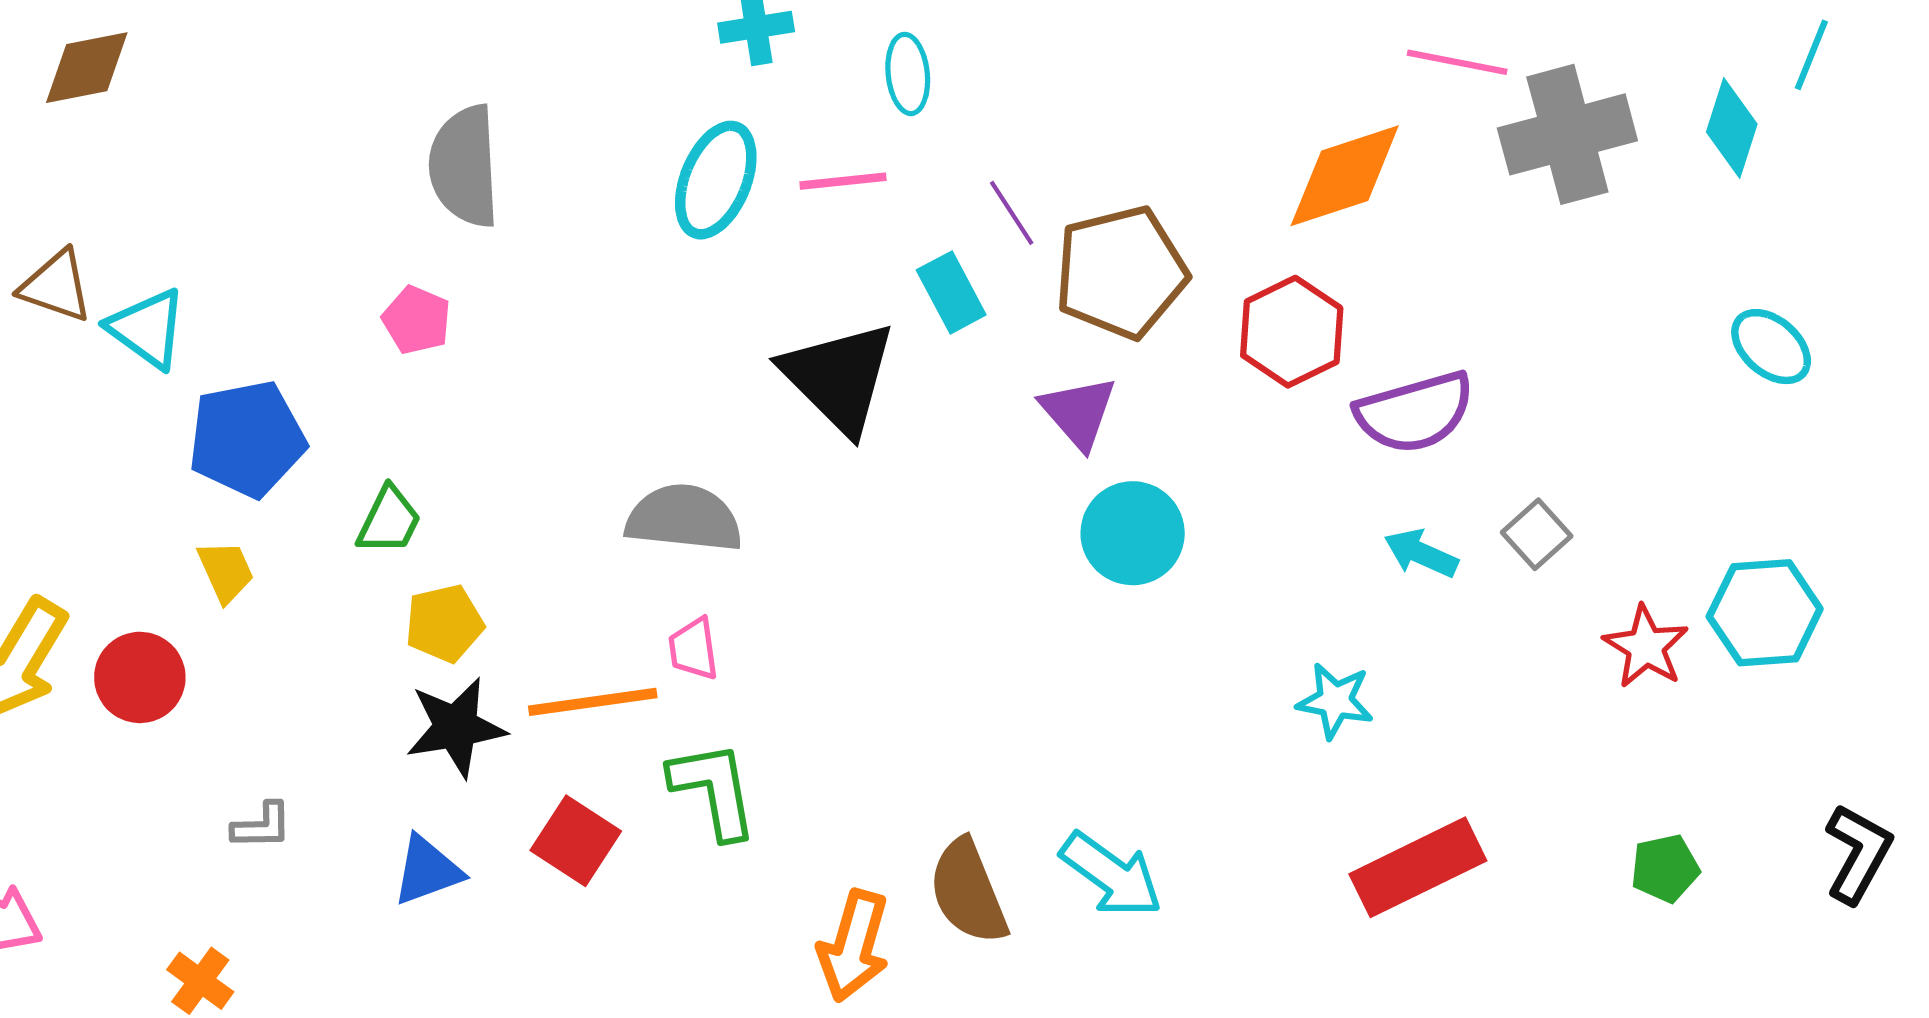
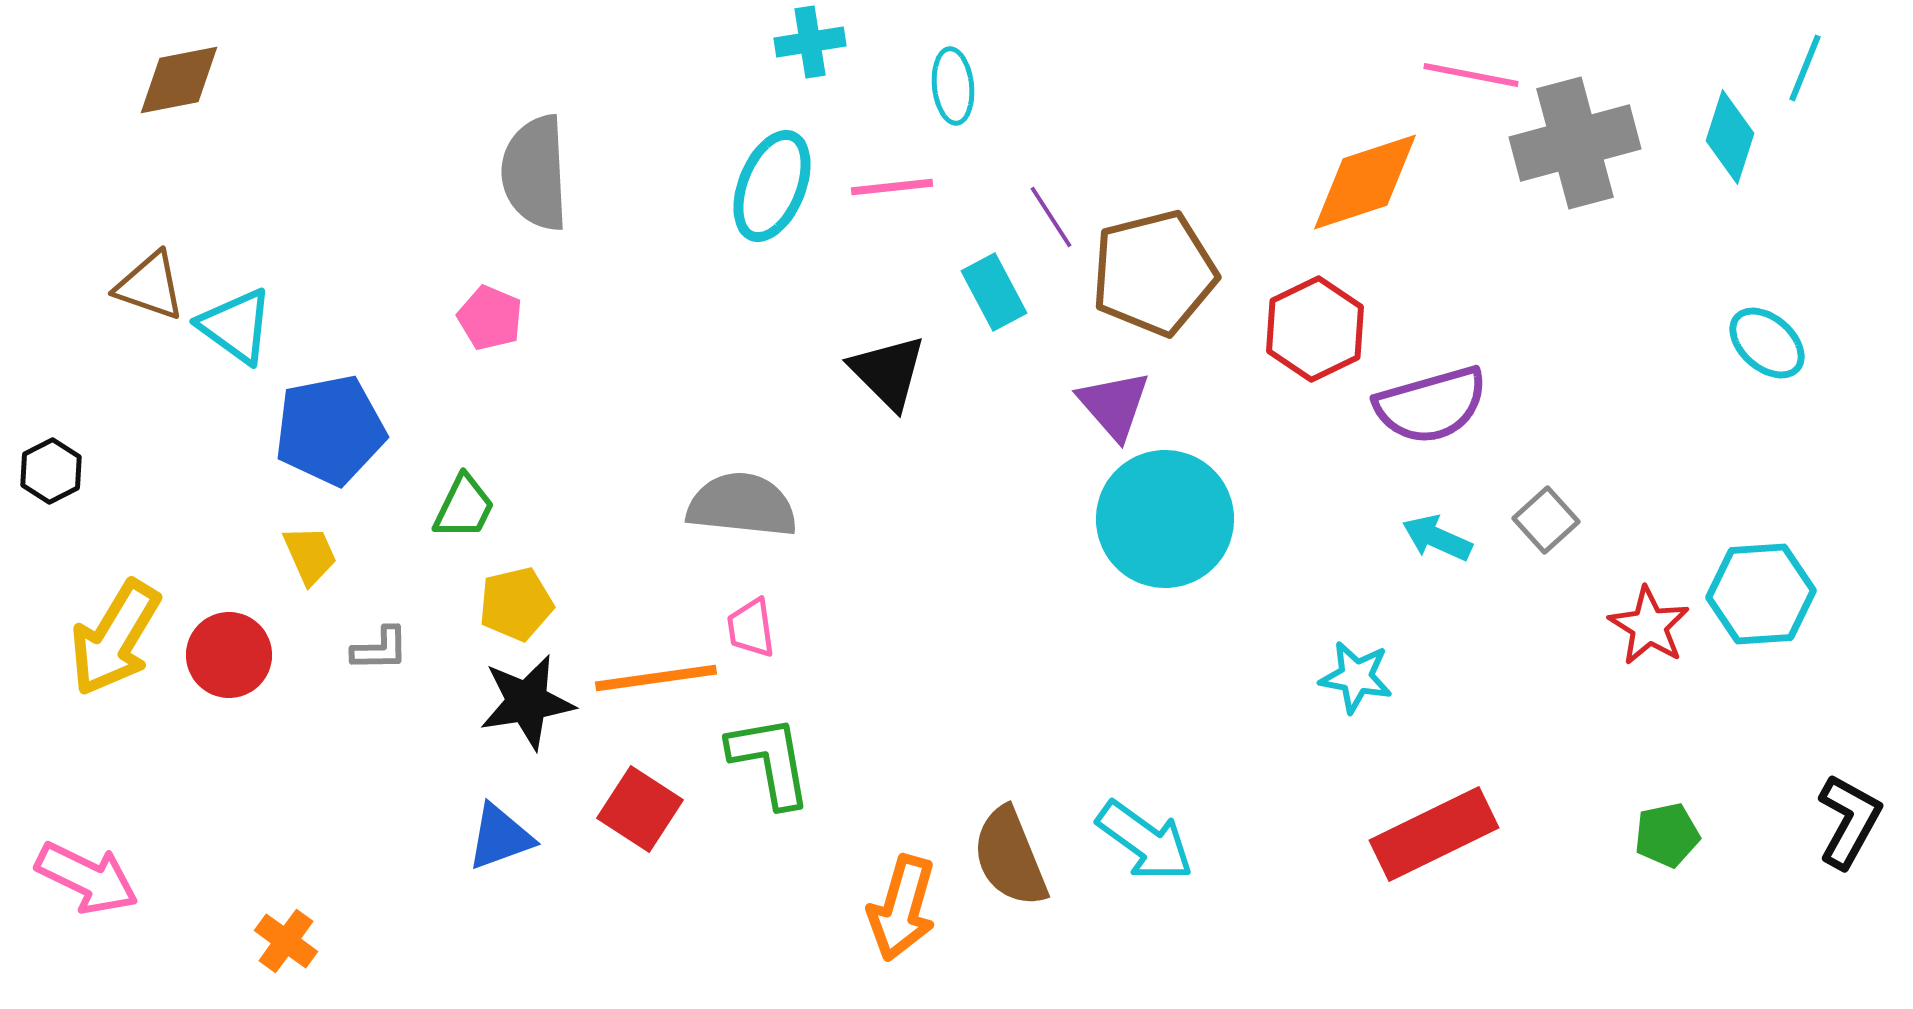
black triangle: (839, 377) -> (888, 372), size x0.7
cyan circle: (1133, 533) -> (1165, 519), size x1.4
gray L-shape: (262, 826) -> (380, 649), moved

